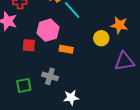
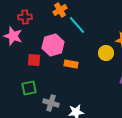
gray cross: (50, 76) -> (51, 103), moved
green square: (24, 85) -> (29, 88), moved

